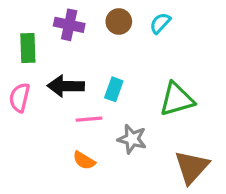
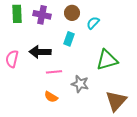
cyan semicircle: (160, 23) -> (93, 23), moved
green rectangle: (28, 48) -> (17, 14), moved
cyan rectangle: (114, 89) -> (69, 39), moved

